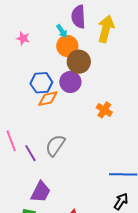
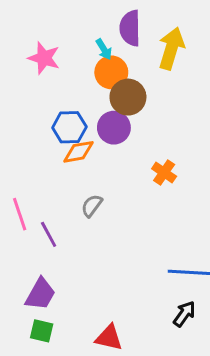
pink star: (23, 38) -> (44, 58), size x1.5
gray semicircle: (55, 145) -> (92, 206), moved, size x0.7
purple trapezoid: (41, 192) -> (40, 294), moved

